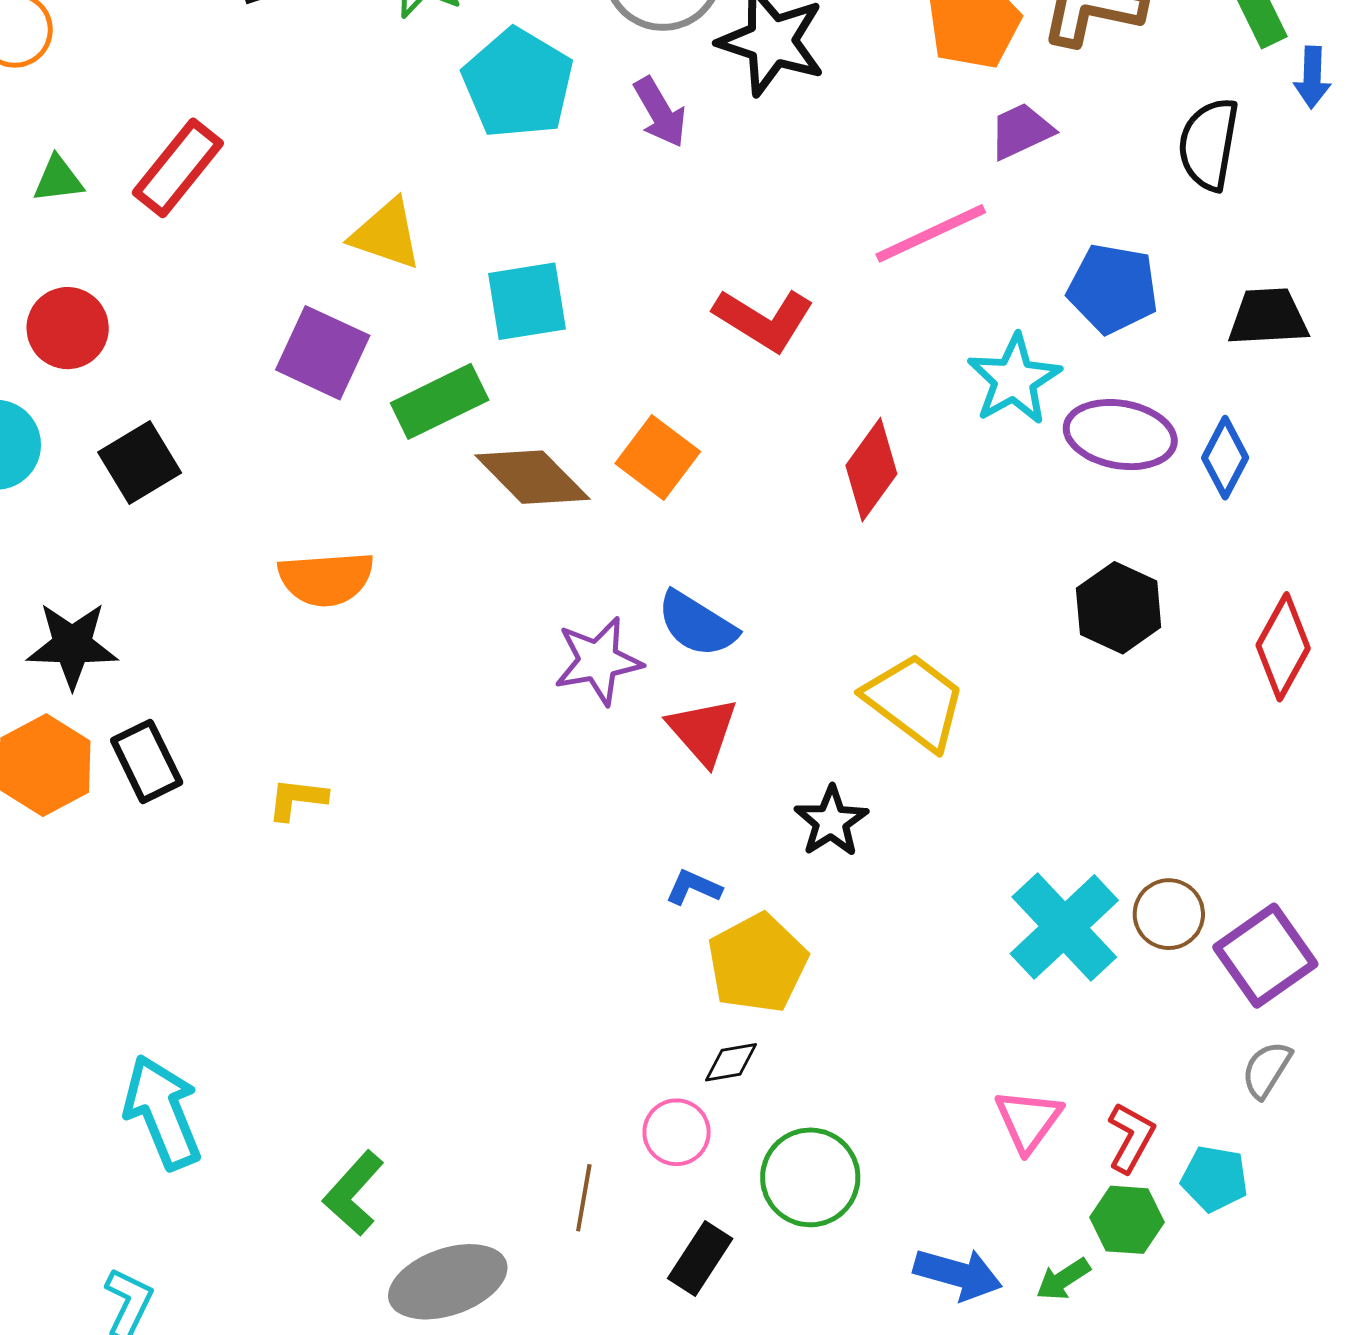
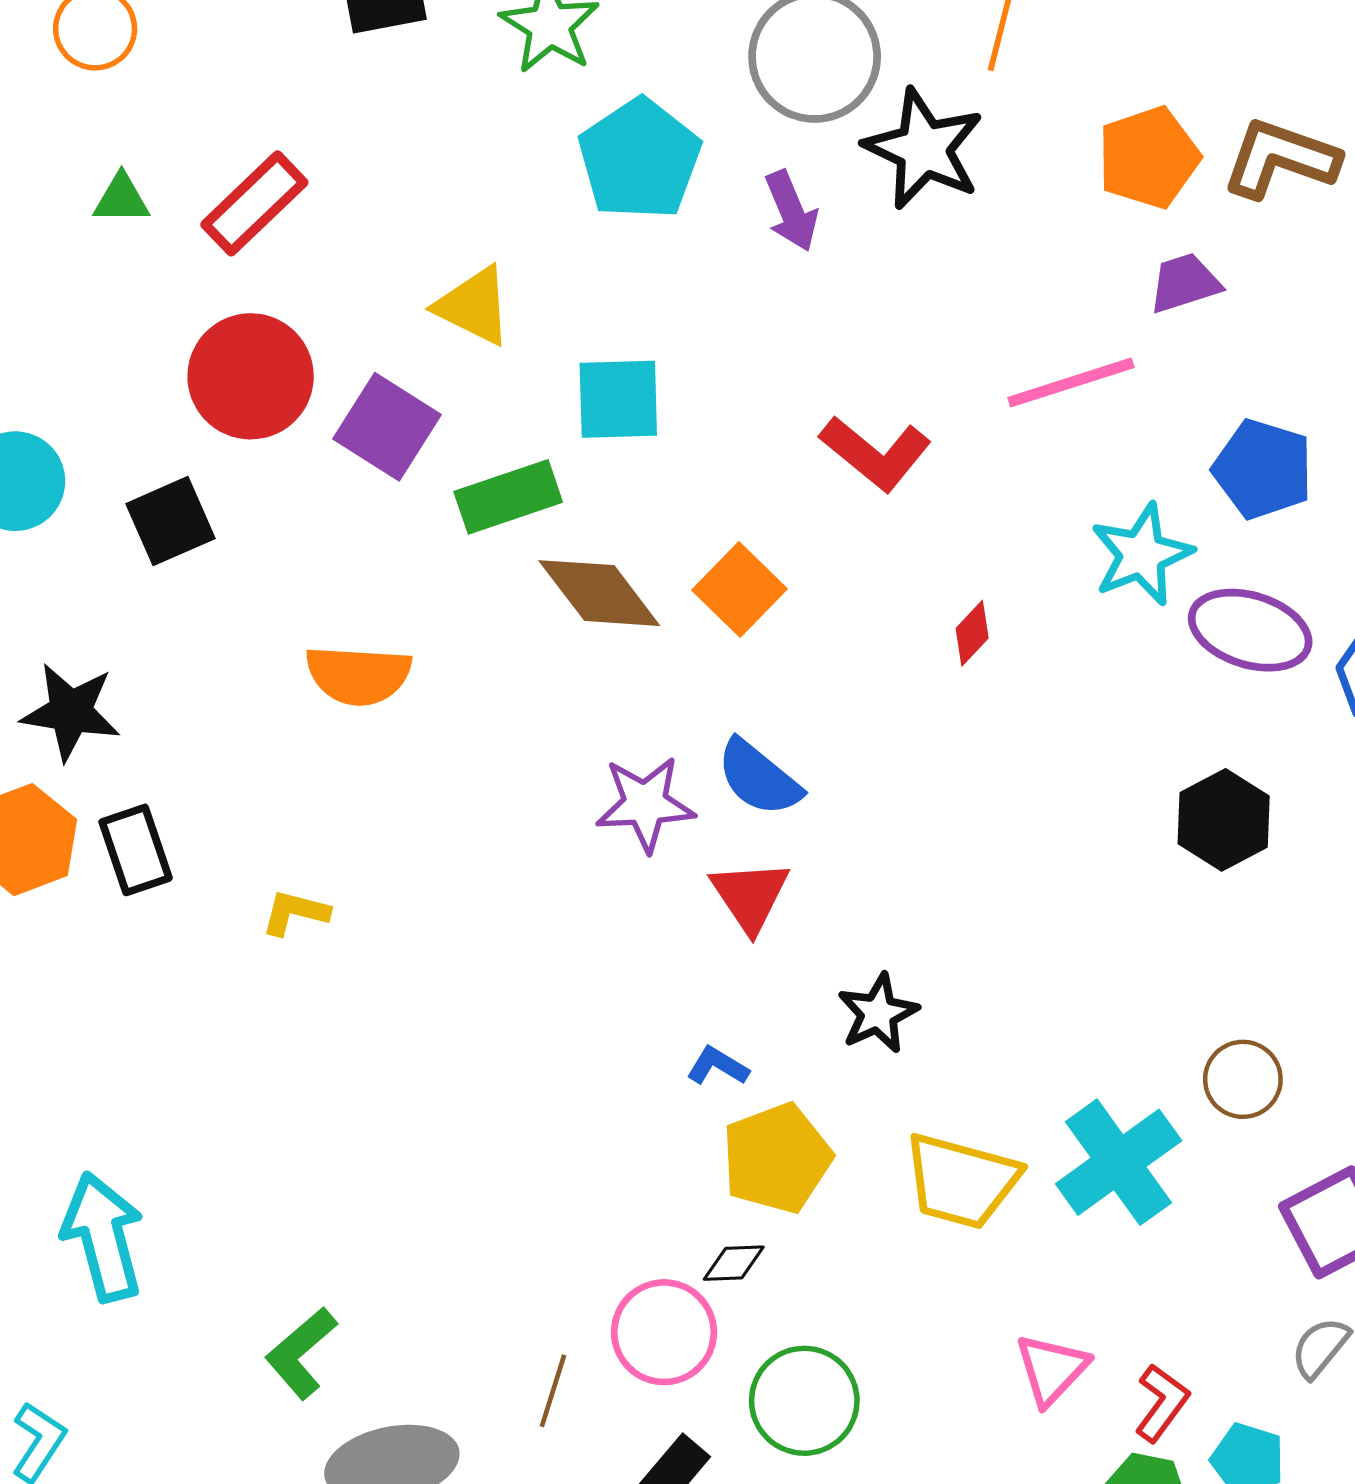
red circle: (68, 328) -> (251, 376), moved, size x1.4
red diamond: (871, 470) -> (972, 633), size x0.6
yellow trapezoid: (915, 701) -> (961, 1181), moved, turned 151
brown circle: (1169, 914) -> (1243, 1079), moved
pink circle: (677, 1132) -> (664, 1332), size x1.4

